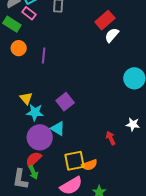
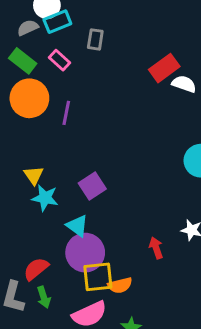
pink rectangle: (29, 13) -> (59, 60), moved
white semicircle: (112, 35) -> (184, 84), moved, turned 63
orange circle: (19, 48) -> (29, 98), size x1.6
purple circle: (40, 137) -> (85, 253), moved
green arrow: (33, 172) -> (44, 297), moved

